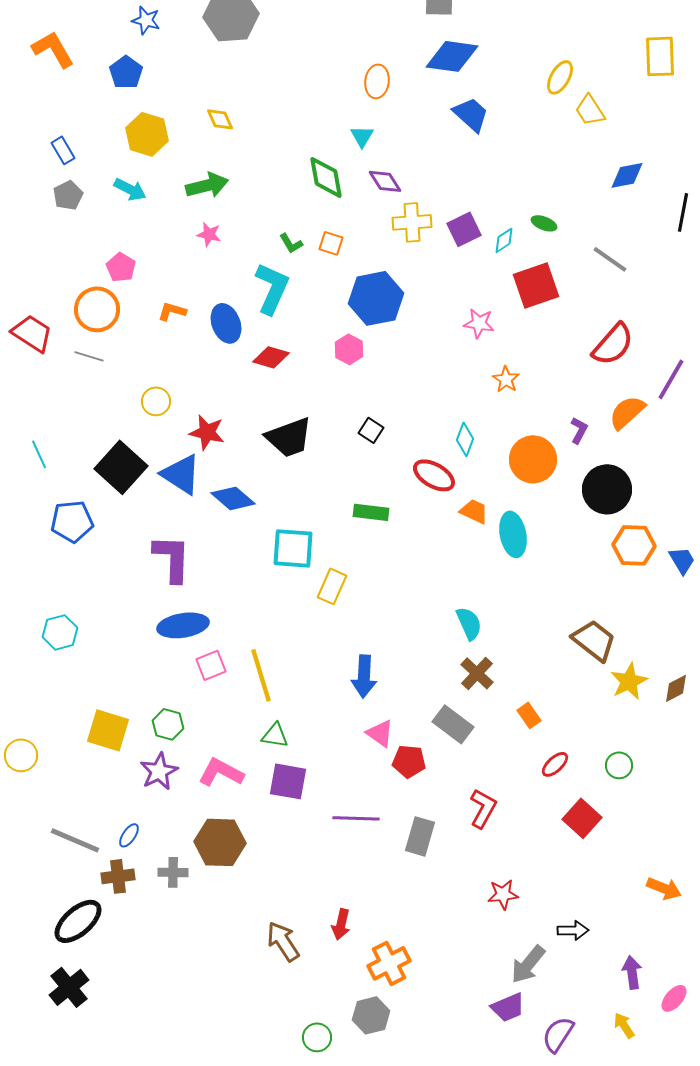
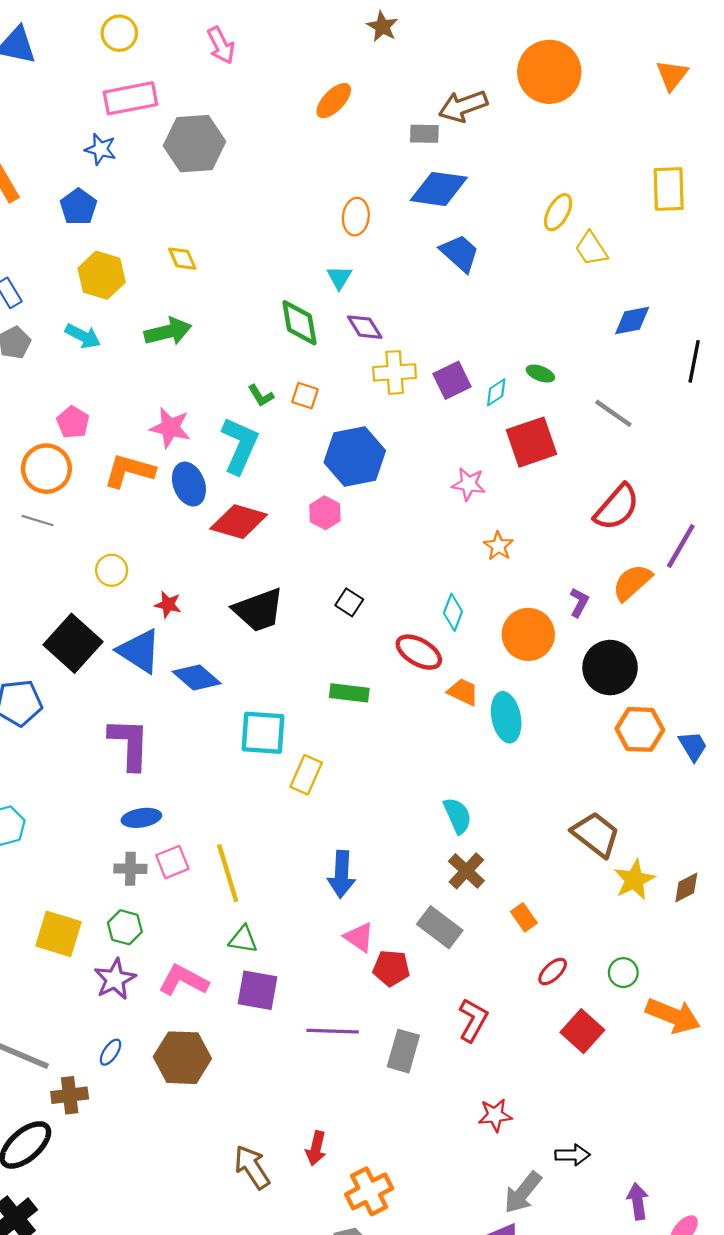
pink star: (209, 234) -> (170, 428), moved, size x1.5
orange L-shape: (172, 311) -> (129, 471), size x1.6
red diamond: (271, 357) -> (239, 522), size x1.4
red star: (207, 432) -> (168, 605), size x0.7
blue ellipse: (183, 625) -> (141, 818), size x0.7
blue ellipse: (129, 835) -> (110, 1052), moved
gray cross: (173, 872) -> (130, 869), moved
orange arrow: (664, 888) -> (673, 1016), moved, size x1.4

